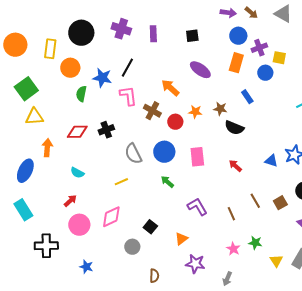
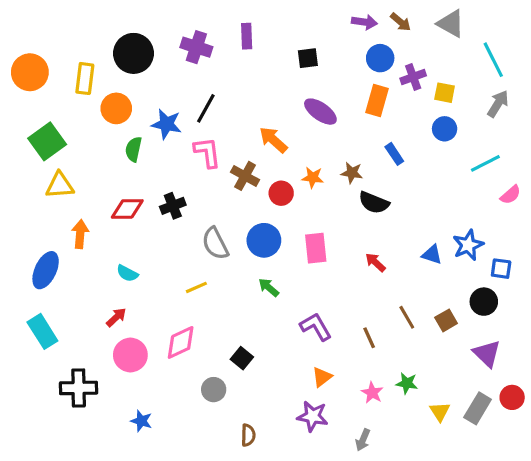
purple rectangle: (153, 34) -> (247, 36), moved
blue circle: (265, 73) -> (445, 129), moved
orange triangle: (181, 239) -> (322, 377), moved

